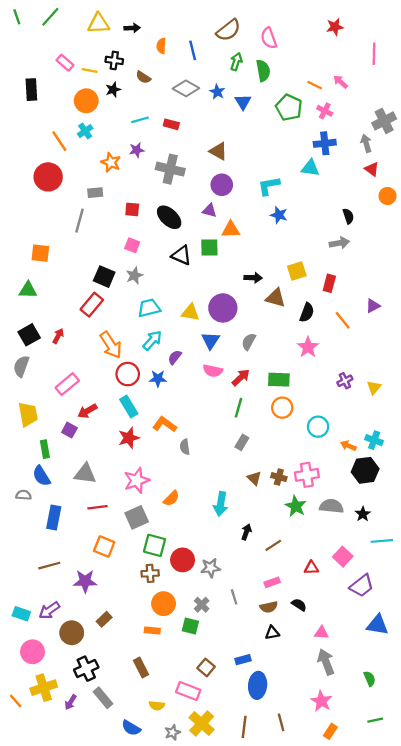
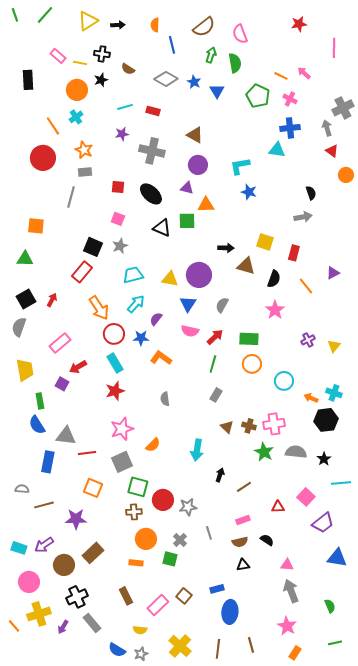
yellow triangle: (99, 24) -> (88, 21), turned -30
orange semicircle: (161, 46) -> (155, 25), moved
orange star: (111, 162) -> (84, 150), moved
yellow square: (297, 271) -> (265, 242), turned 36
orange L-shape: (165, 424) -> (161, 358), moved
gray triangle: (85, 474) -> (66, 436), moved
gray semicircle: (24, 495) -> (22, 489), moved
brown rectangle: (104, 619) -> (93, 553), size x1.5
pink rectangle: (188, 691) -> (158, 605), moved, turned -65
gray star: (172, 732) -> (141, 654), moved

